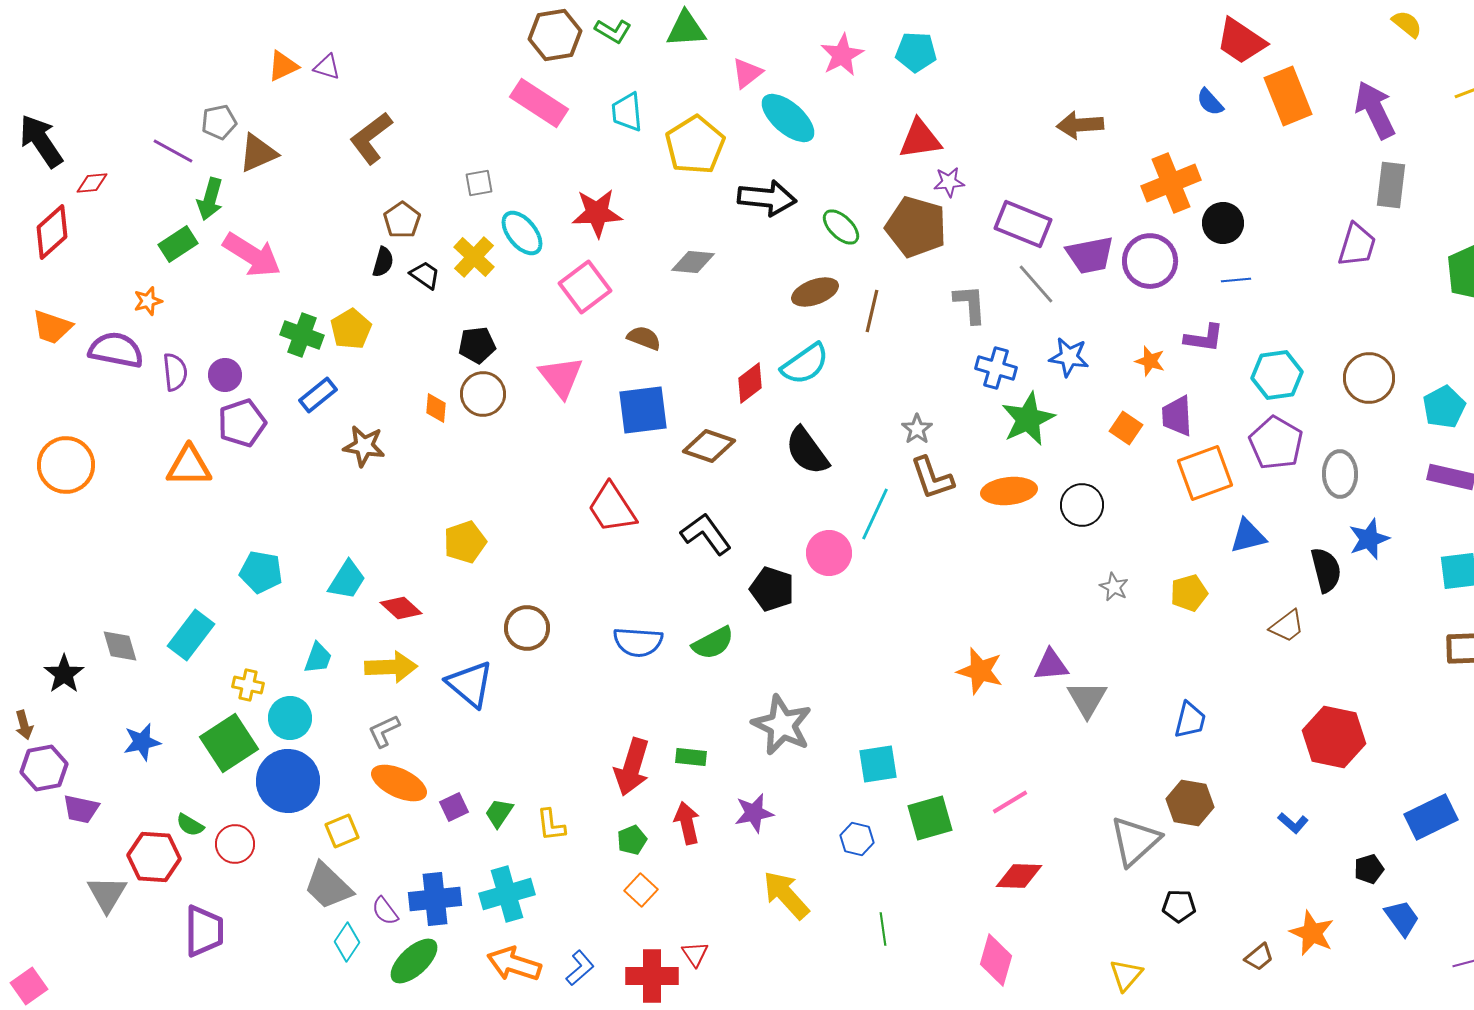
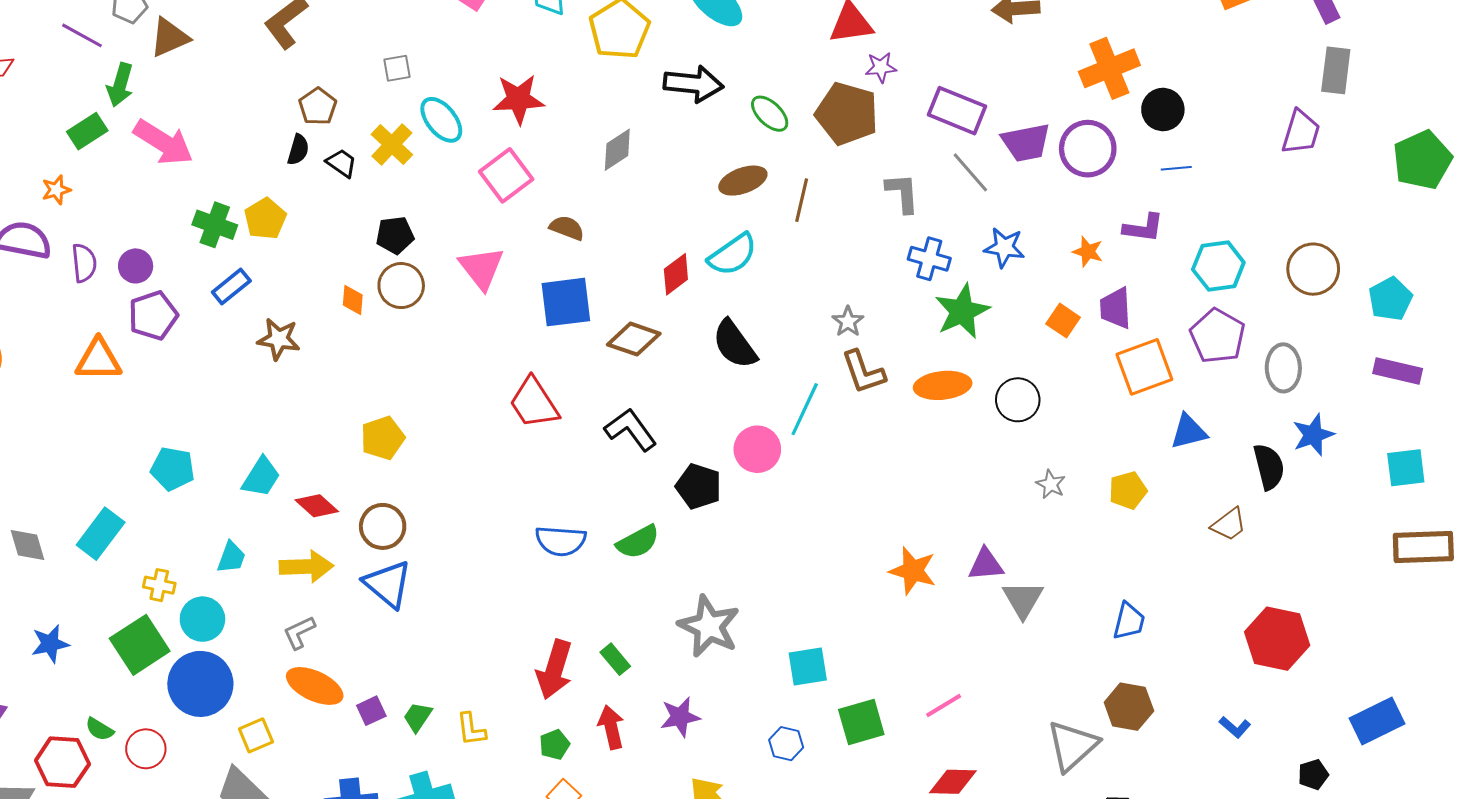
gray diamond: (693, 262) -> (617, 150), turned -39
brown circle: (527, 628) -> (383, 526), moved
green rectangle: (691, 757) -> (615, 659), turned 44

